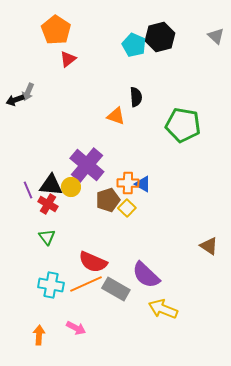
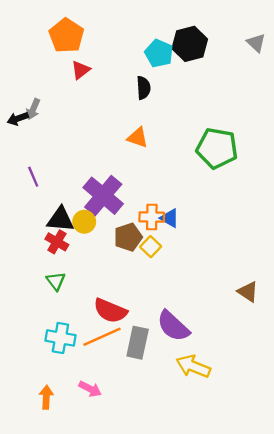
black semicircle: (136, 97) -> (143, 88), moved
purple line: (28, 190) -> (33, 177), moved
gray rectangle: (116, 289) -> (138, 343), turned 72

